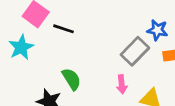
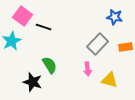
blue star: (157, 30) -> (115, 17), moved

